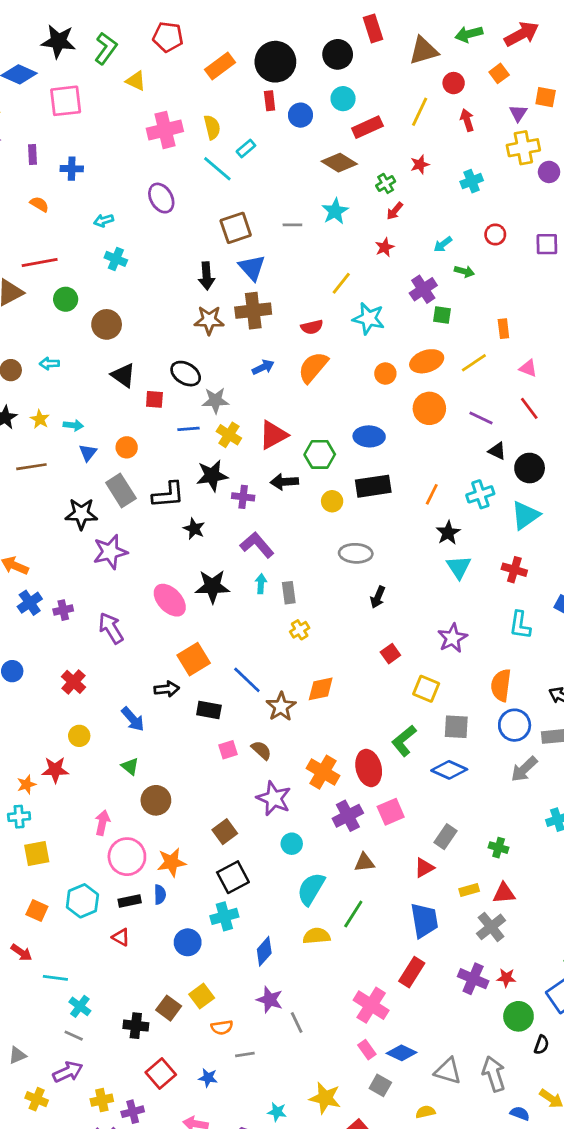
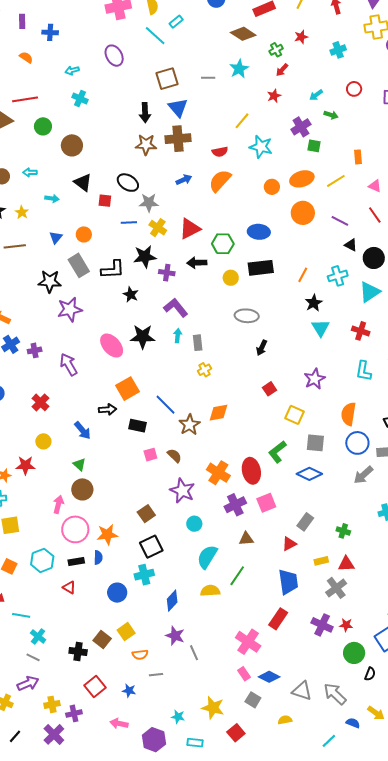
cyan arrow: (73, 425) -> (52, 198), moved
brown circle: (156, 800) -> (82, 489), moved
gray arrow: (494, 1074) -> (335, 694), turned -30

